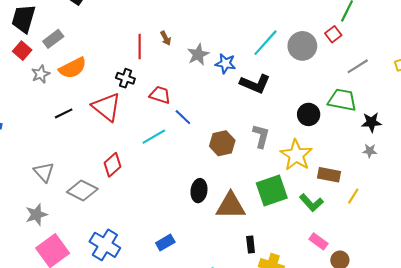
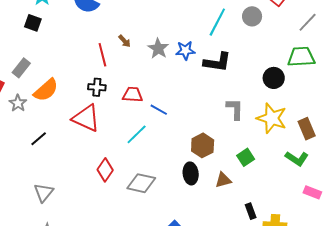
gray circle: (302, 46) -> (252, 16), size x0.7
black line: (64, 113) -> (39, 139), moved
brown hexagon: (222, 143) -> (203, 145), moved
gray triangle: (44, 172) -> (44, 193), turned 35
brown rectangle: (329, 175) -> (307, 129), turned 70
green square: (272, 190) -> (246, 157), moved, size x0.6
gray diamond: (82, 191) -> (141, 183), moved
brown triangle: (231, 206) -> (223, 180), size x0.6

